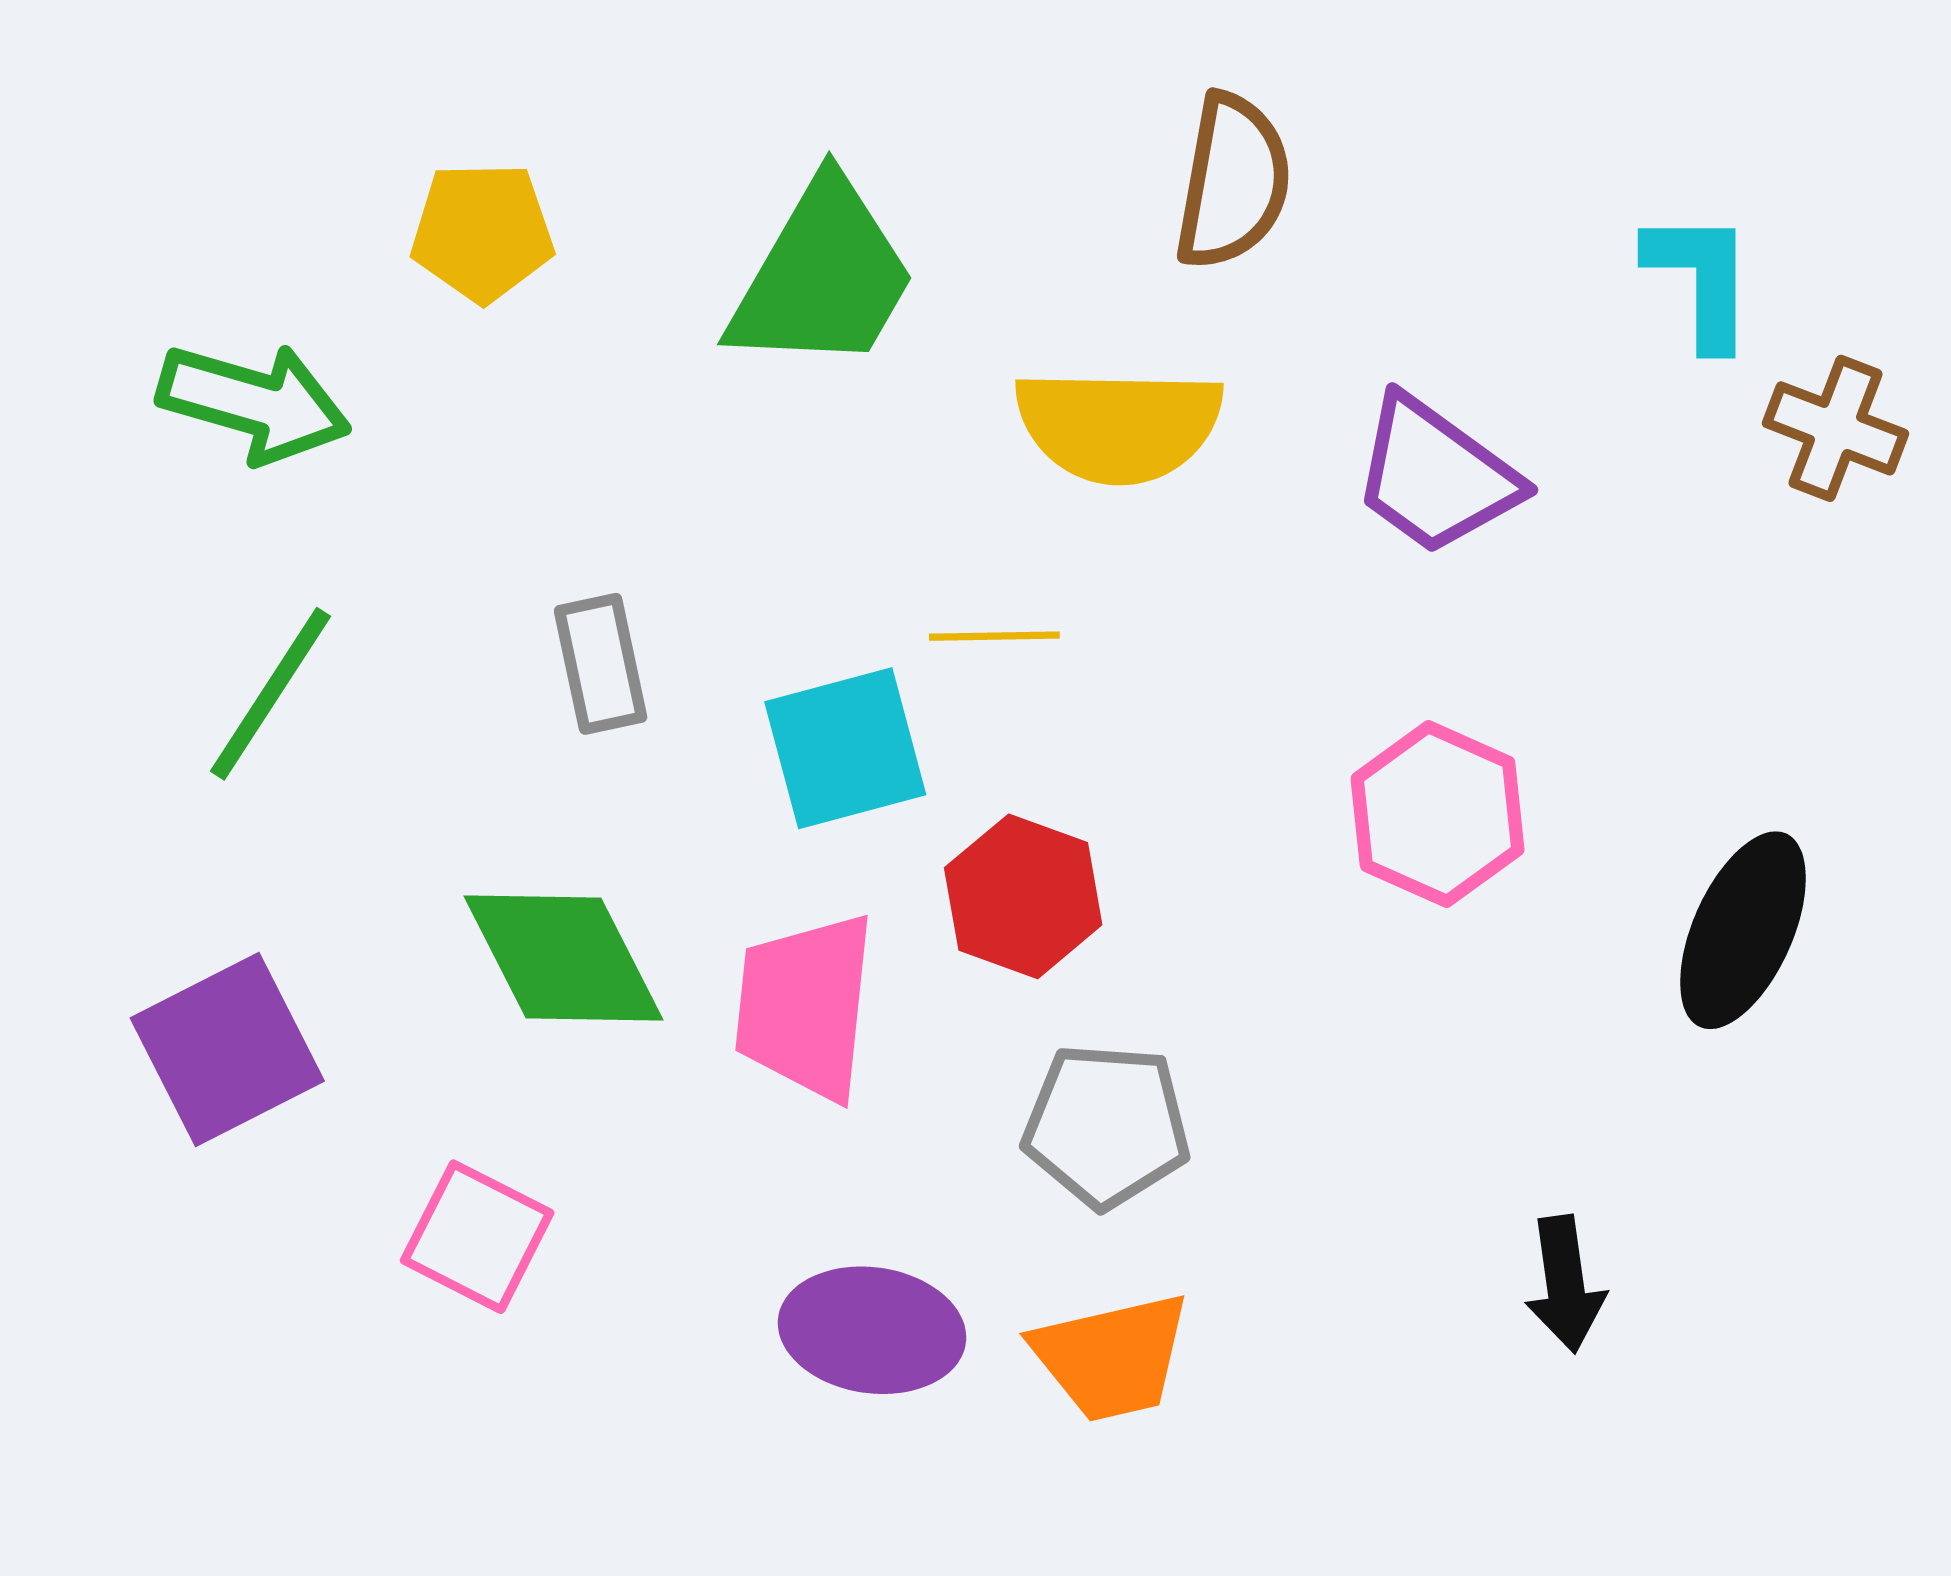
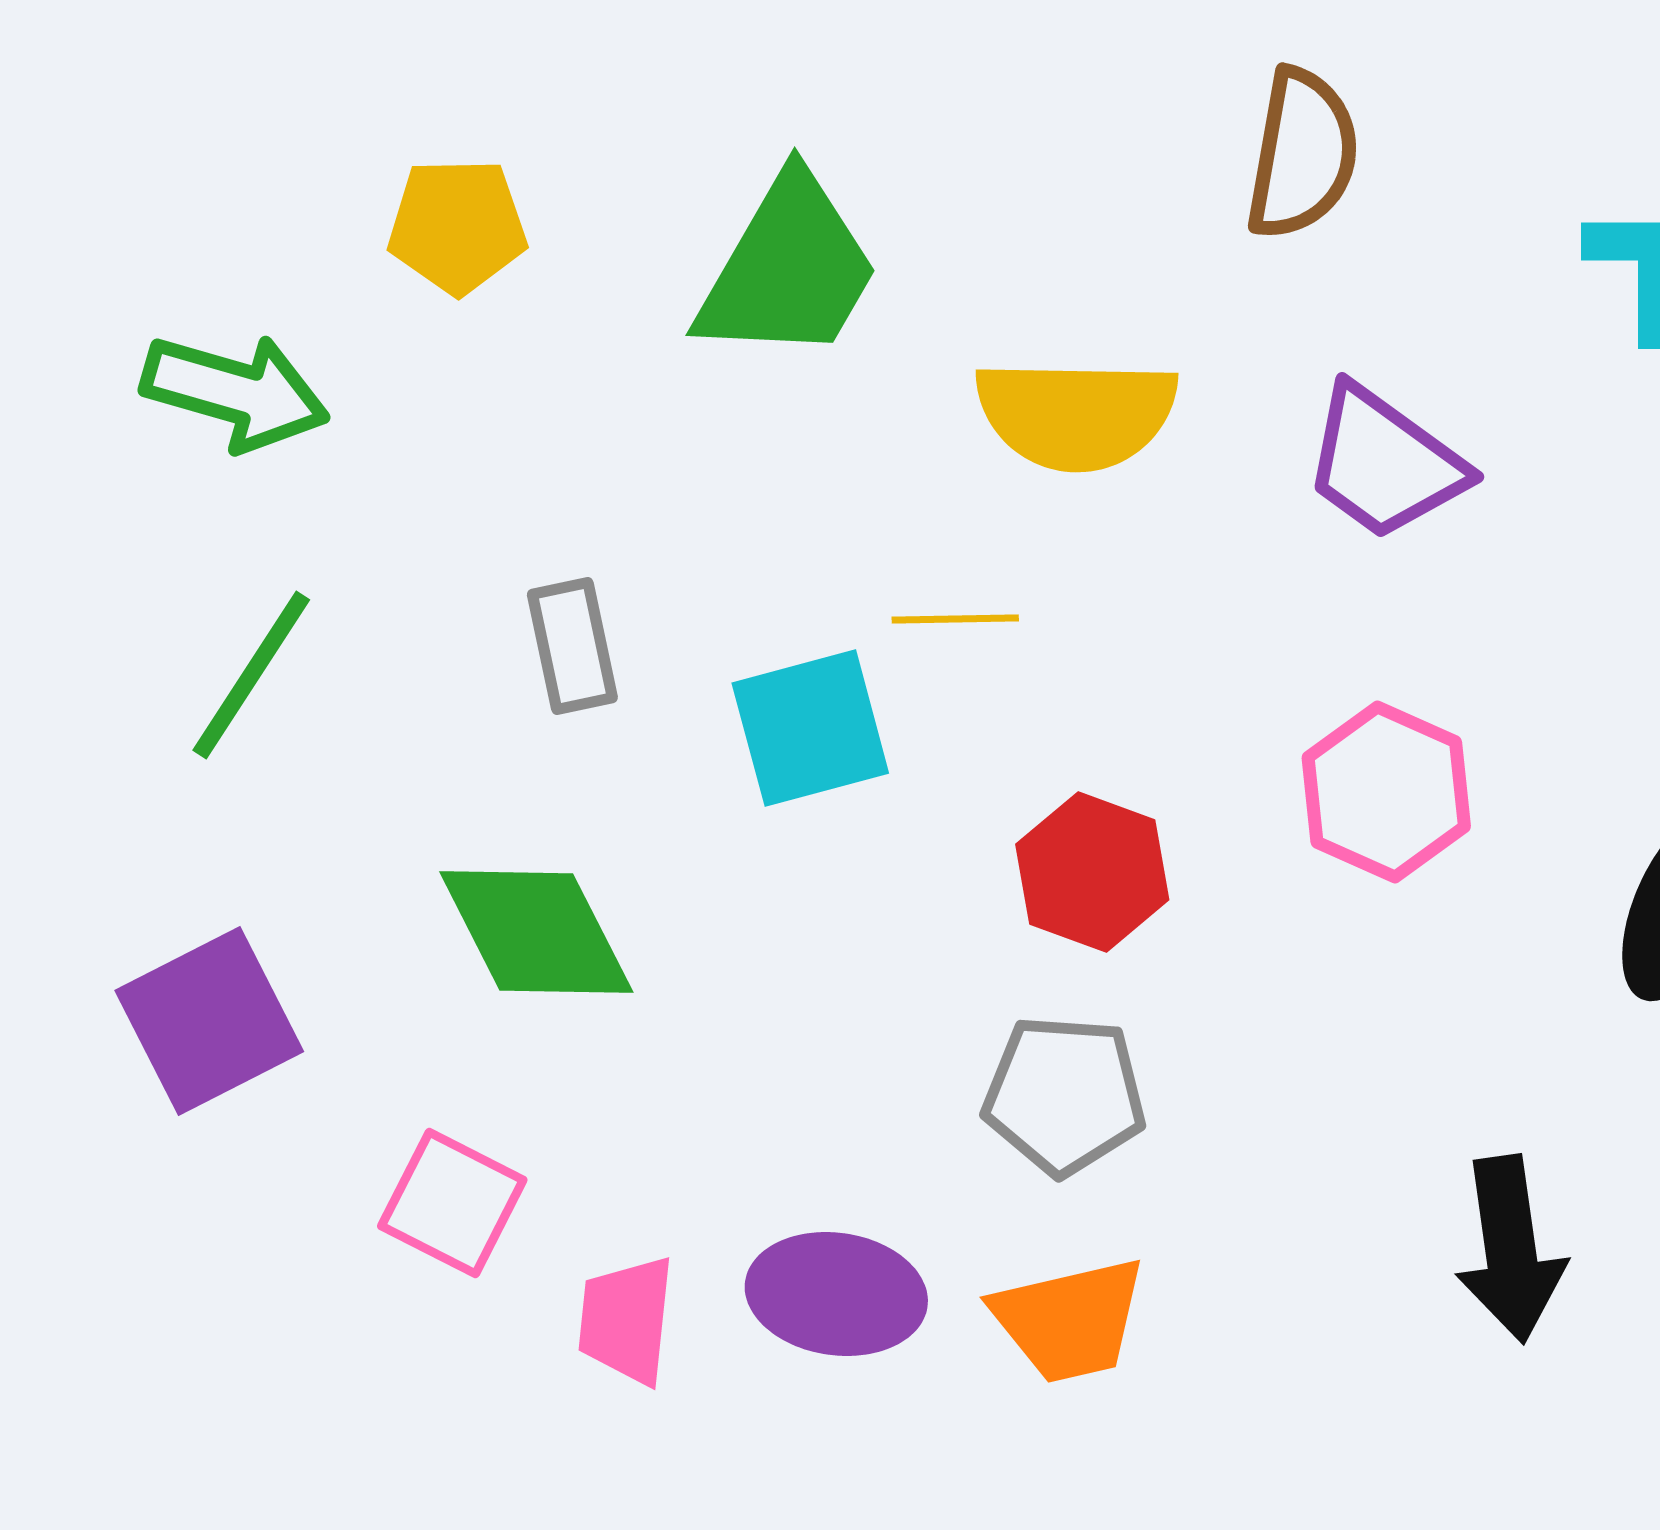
brown semicircle: (1233, 182) -> (1302, 154), moved
red hexagon: (1023, 896) -> (1092, 872), moved
pink trapezoid: (805, 1006) -> (626, 1320), moved, size x0.7
black arrow: (1565, 1284) -> (1510, 1249), size x1.4

